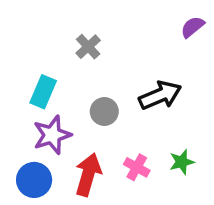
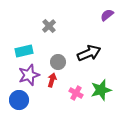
cyan rectangle: (43, 92) -> (24, 51), turned 54
green star: (182, 162) -> (101, 90), size x1.5
red arrow: (88, 175) -> (52, 80), moved, size x0.6

